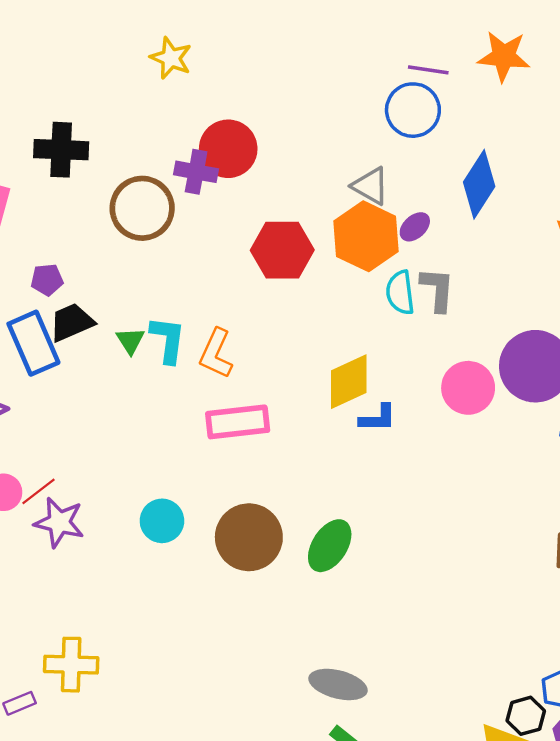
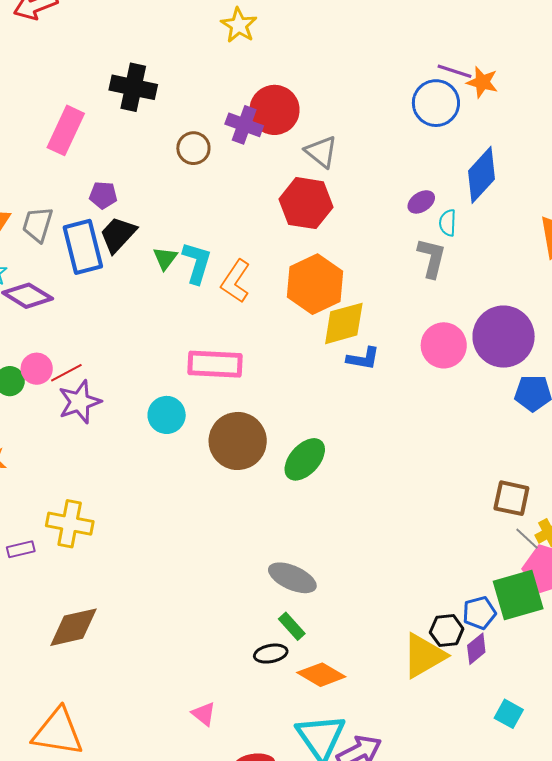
orange star: (504, 56) -> (482, 82), moved, size x0.7
gray triangle: (371, 186) -> (321, 152), moved
brown circle: (142, 208) -> (193, 148), size x0.6
orange hexagon: (366, 236) -> (315, 284), moved
cyan semicircle: (400, 293) -> (448, 223), moved, size x0.7
black trapezoid: (71, 322) -> (118, 235), turned -33
pink rectangle: (238, 422) -> (215, 364), moved
purple star: (59, 522) -> (80, 402), turned 30

